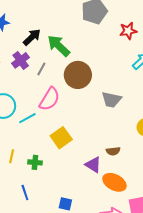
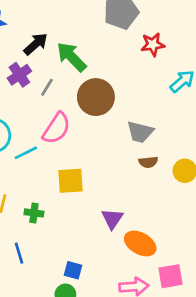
red star: (128, 31) -> (153, 44), moved
yellow square: (61, 138) -> (70, 181), turned 30
brown semicircle: (113, 151) -> (148, 162), moved
purple triangle: (93, 165) -> (112, 219), turned 30

